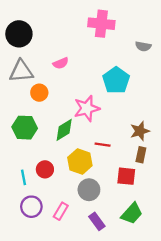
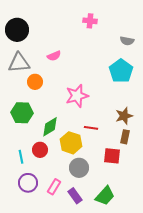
pink cross: (101, 24) -> (90, 21), size x0.6
cyan pentagon: (116, 80) -> (121, 71), moved
green diamond: (64, 130) -> (50, 127), moved
green trapezoid: (132, 213) -> (105, 196), moved
purple rectangle: (97, 221) -> (75, 196), moved

